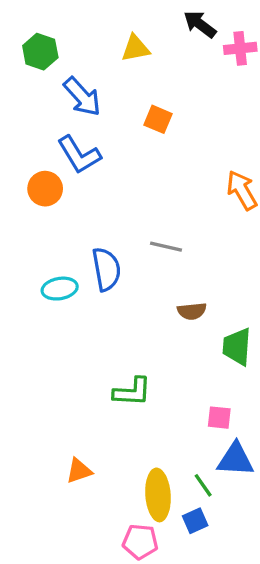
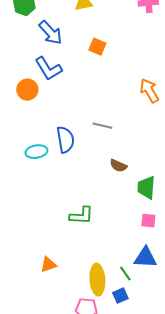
brown semicircle: (192, 311) -> (118, 166), turned 30
pink square: (219, 418) -> (148, 221), moved

